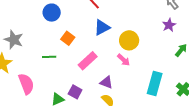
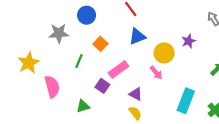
purple star: (169, 25) -> (189, 41), moved
gray star: (14, 40) -> (59, 33), moved, turned -30
green line: (49, 57) -> (79, 61), turned -72
purple square: (75, 92) -> (102, 86), moved

